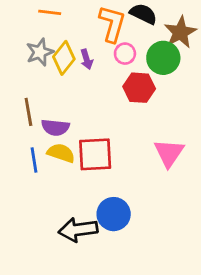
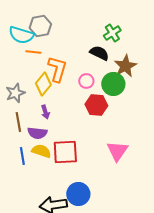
orange L-shape: (112, 24) -> (57, 69), moved
gray star: (40, 52) -> (15, 93), moved
purple arrow: (87, 59) -> (45, 112), moved

